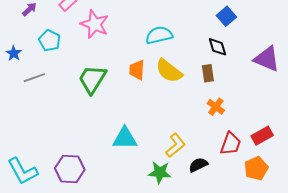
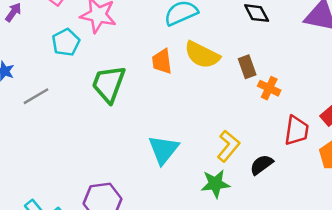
cyan pentagon: (50, 41) -> (66, 42), moved, turned 30
brown rectangle: (208, 73) -> (247, 67), moved
cyan triangle: (125, 138) -> (163, 150), turned -40

